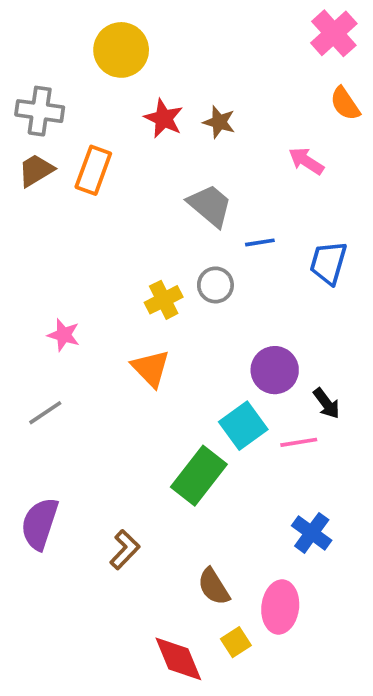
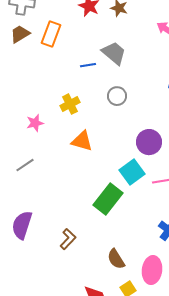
blue line: (260, 242) -> (88, 65), moved
yellow cross: (164, 300) -> (70, 104), moved
pink star: (64, 335) -> (35, 123), turned -30
orange triangle: (151, 368) -> (82, 141), turned -30

